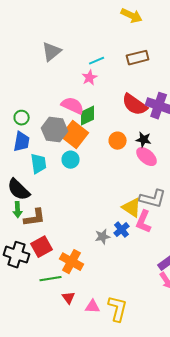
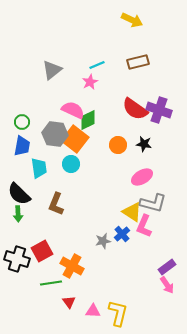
gray triangle: (52, 52) -> (52, 70), moved
pink ellipse: (147, 157) -> (142, 177), moved, turned -70
brown L-shape: (35, 218) -> (56, 204), moved, turned 120

